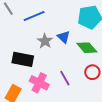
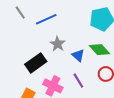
blue triangle: (64, 37) -> (78, 55), moved
black rectangle: (23, 59) -> (36, 63), turned -45

